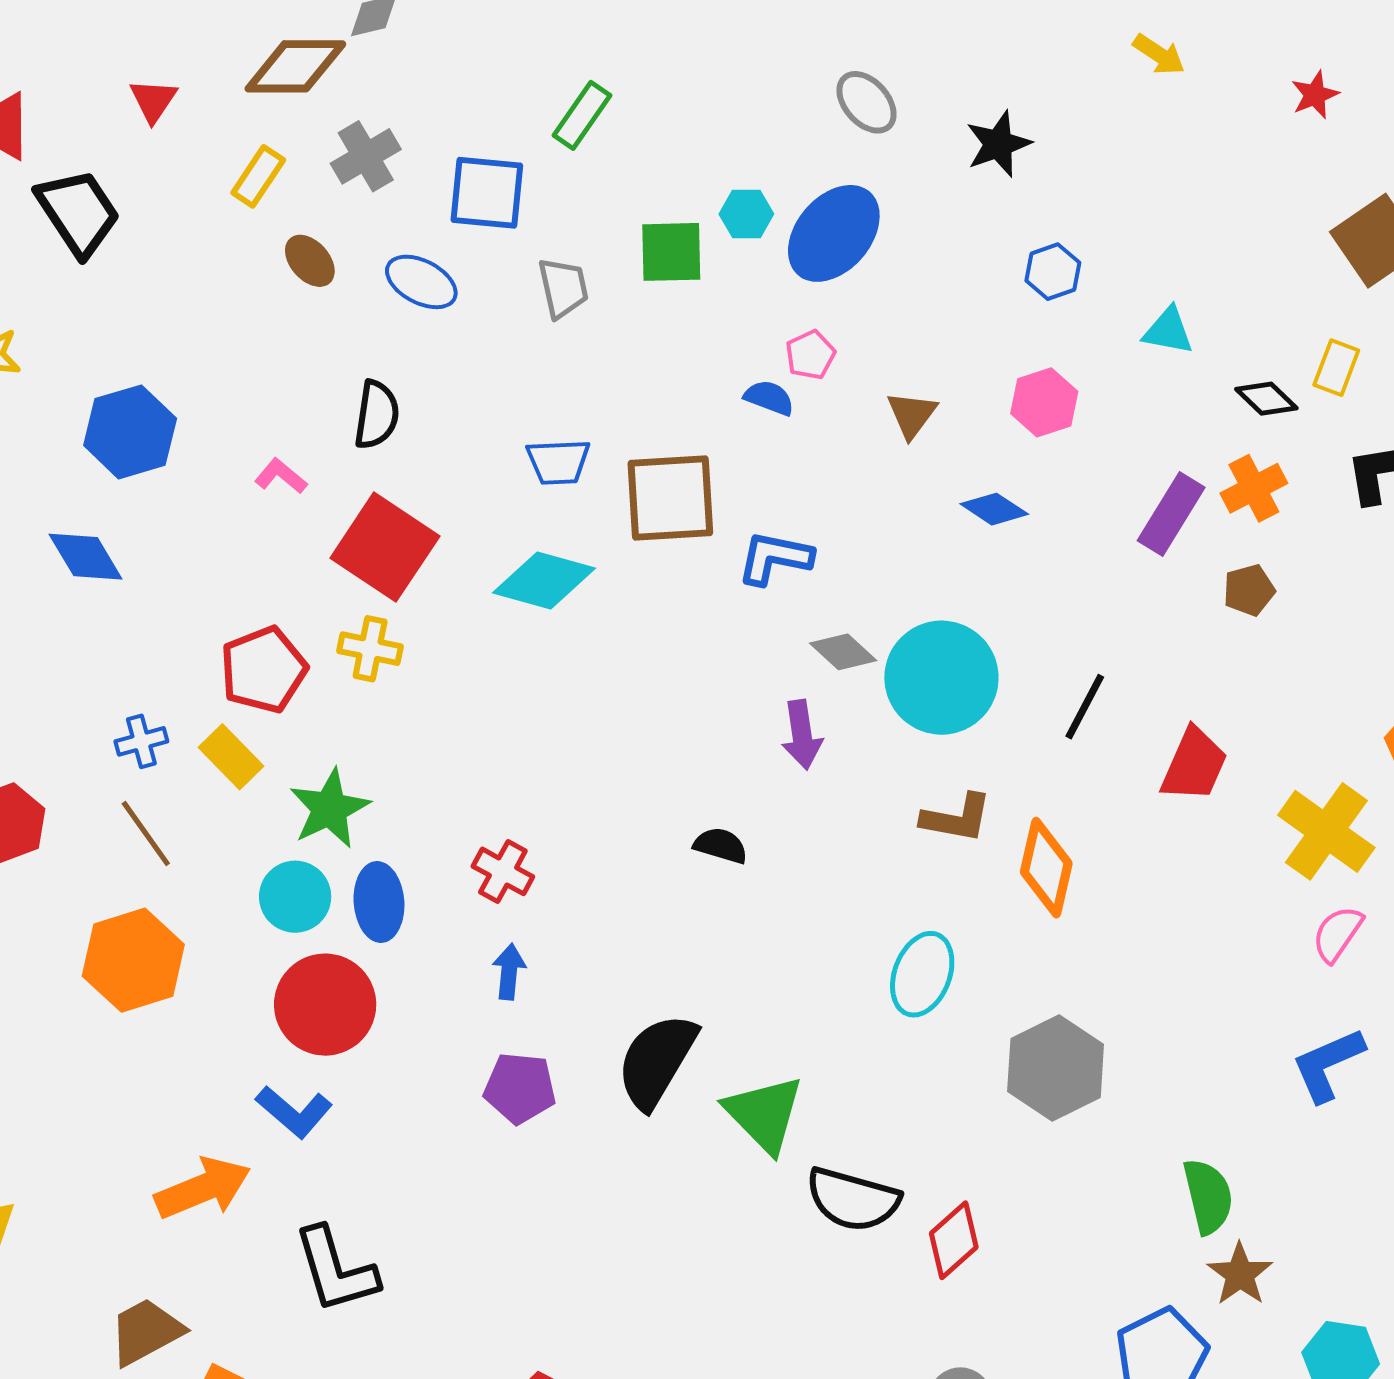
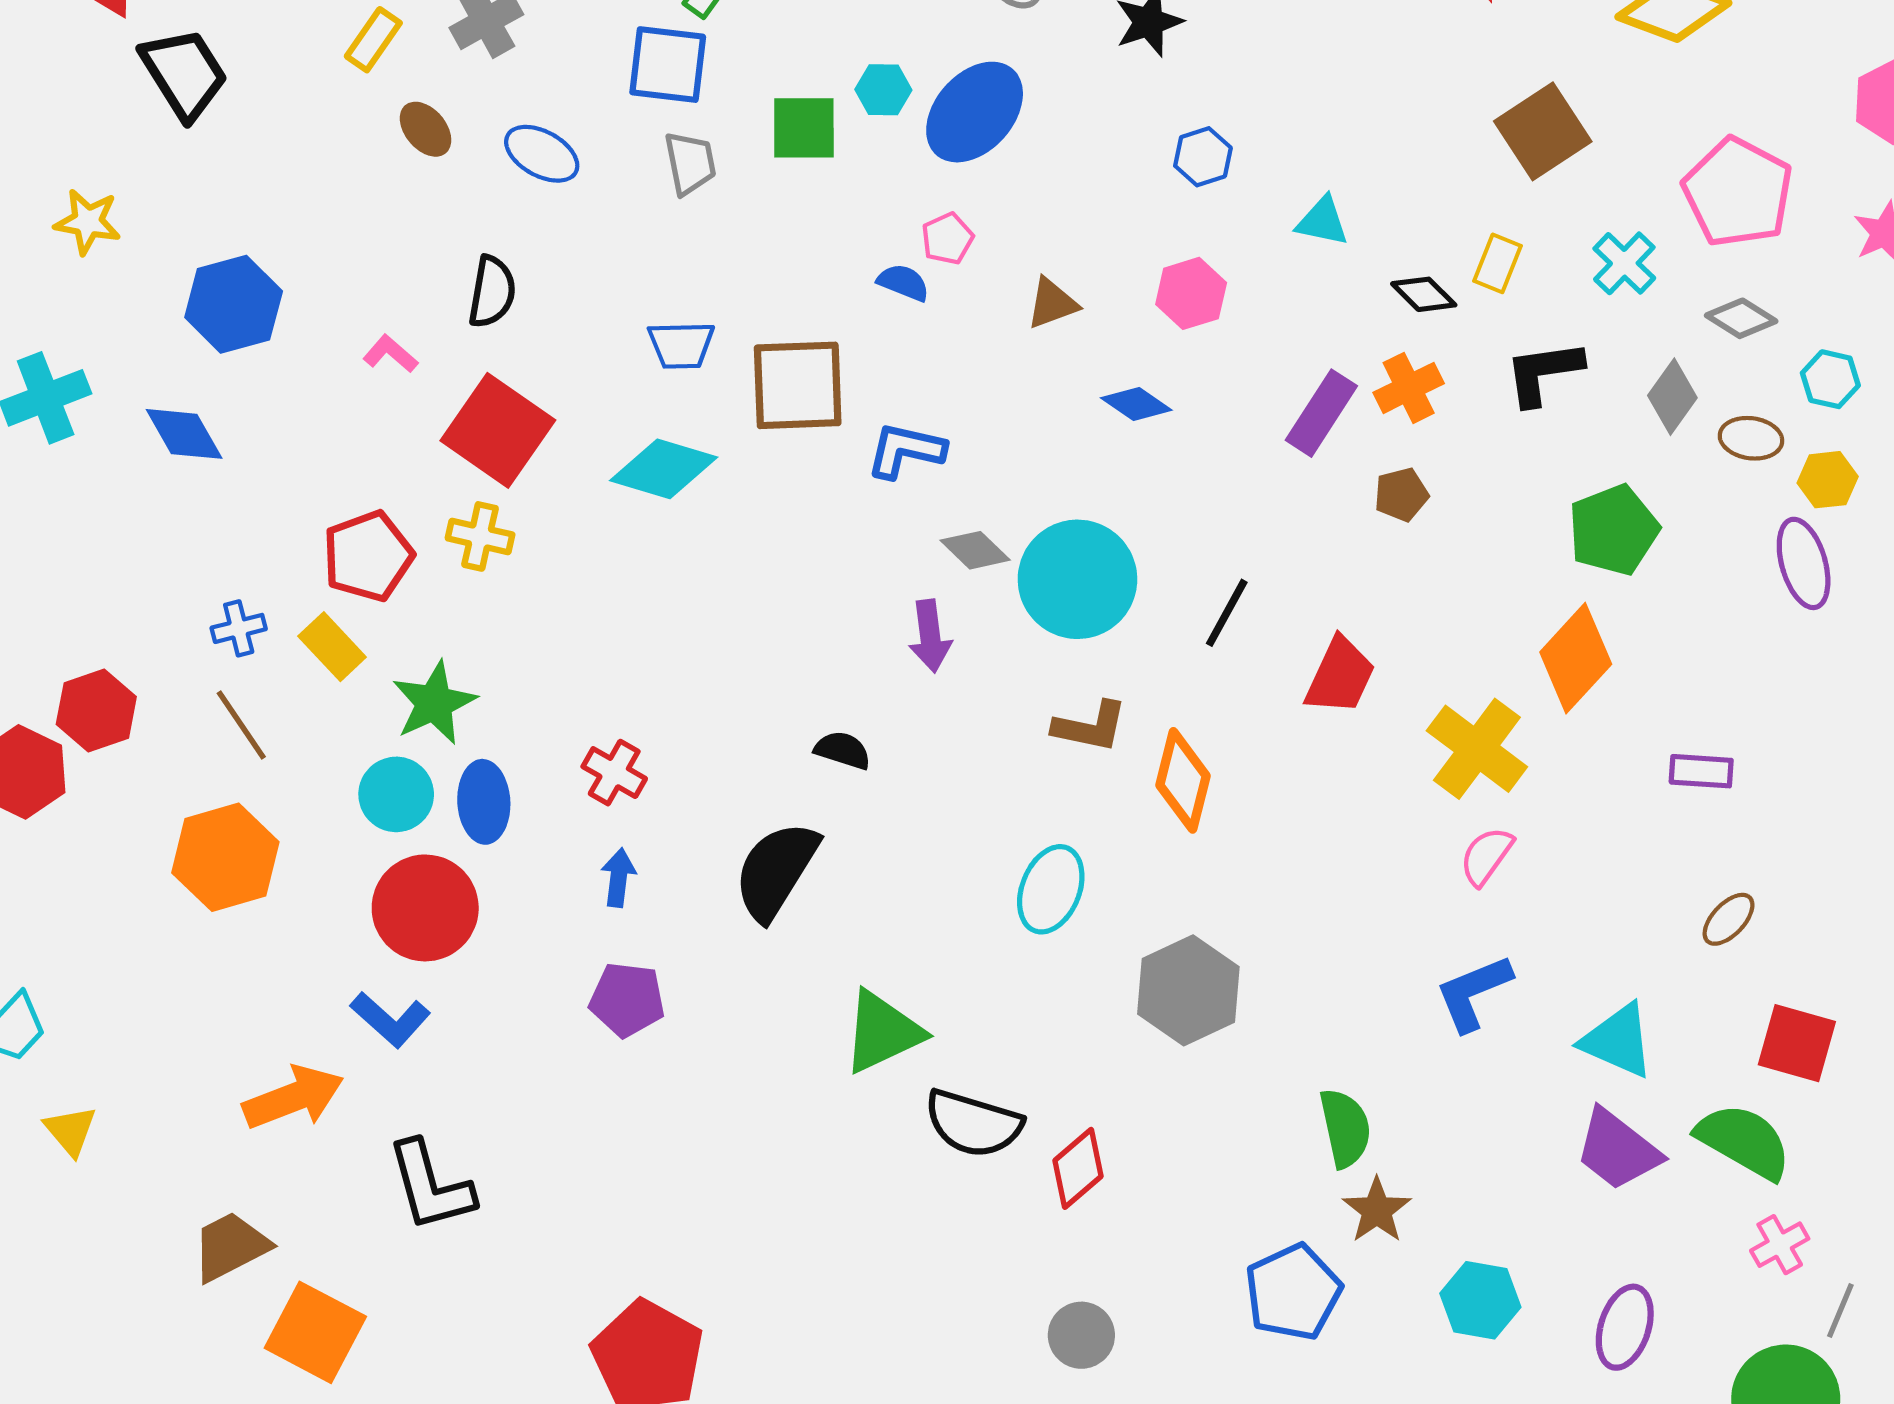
blue square: (487, 193) -> (668, 65), moved
brown triangle: (912, 415) -> (1052, 303), turned 32
black semicircle: (657, 1061) -> (776, 871), moved
green triangle: (764, 1114) -> (882, 1032), turned 48

